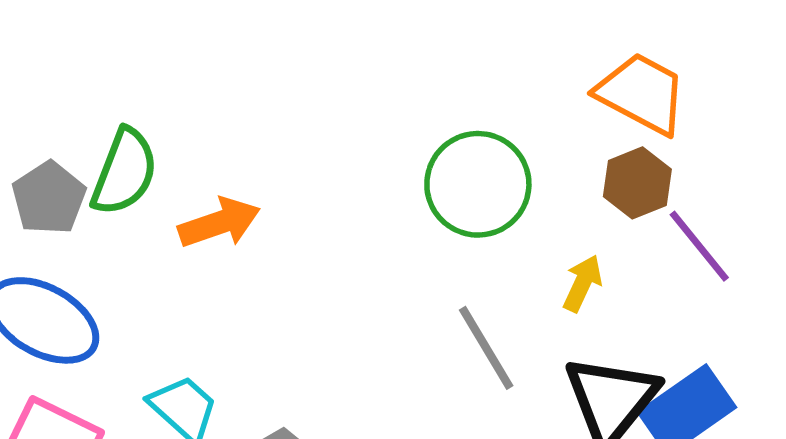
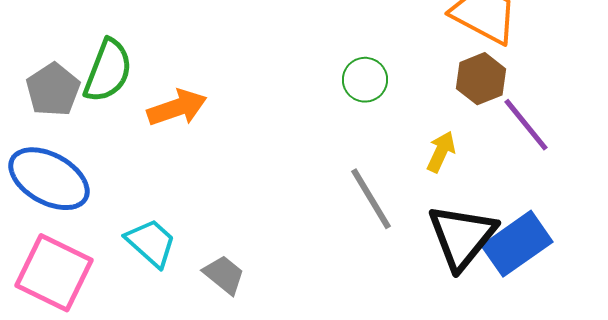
green circle: (478, 184) -> (365, 80), size x0.6

